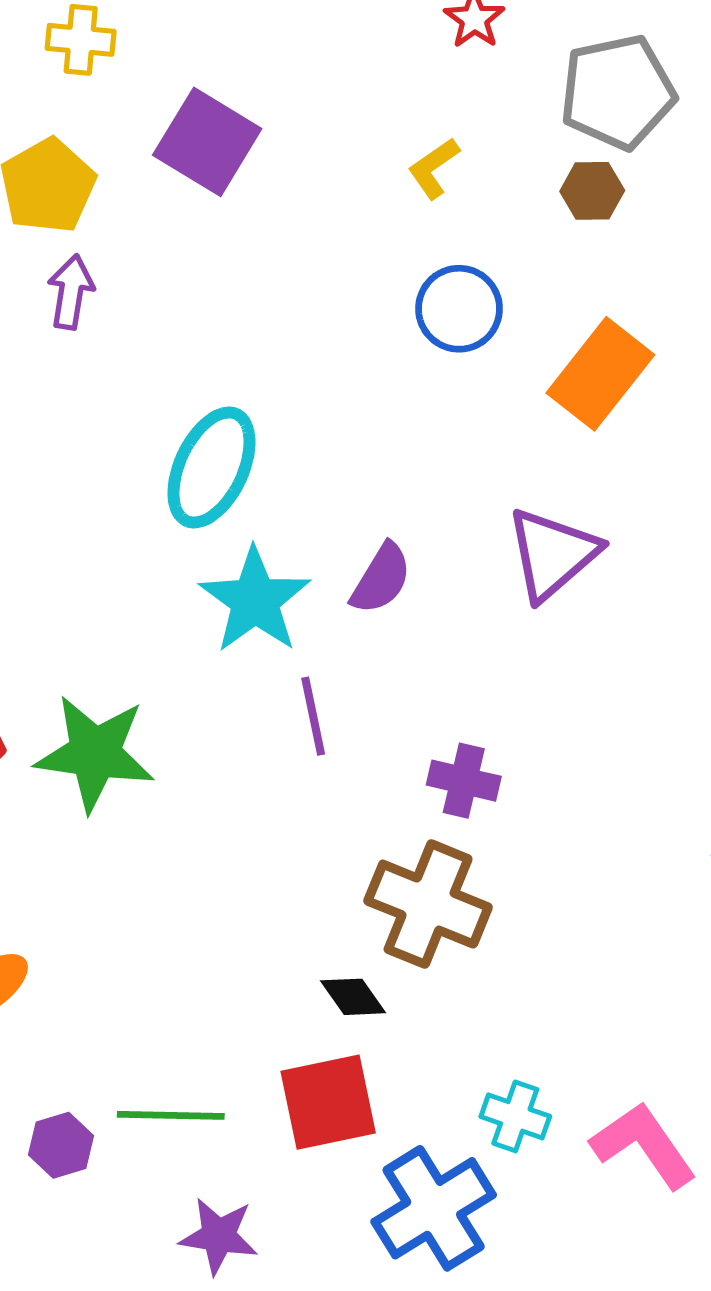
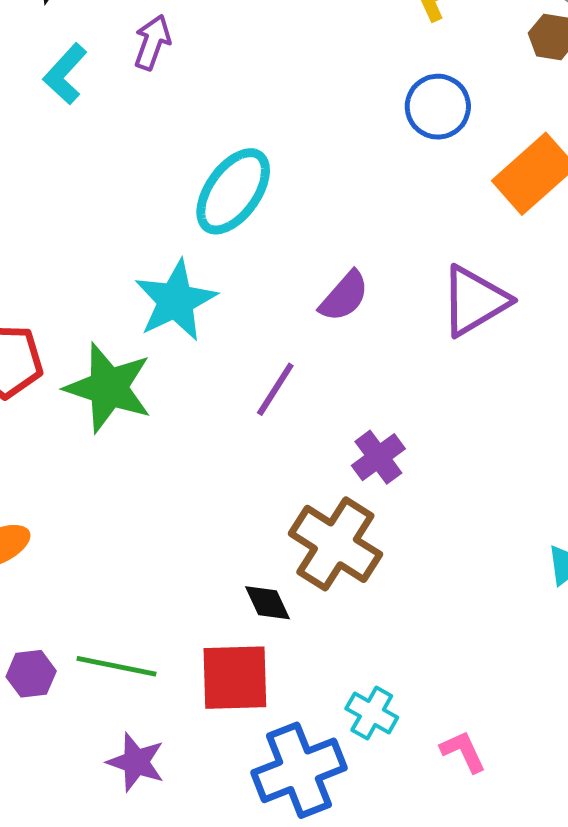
cyan star: (255, 600) -> (176, 301), moved
purple line: (313, 716) -> (275, 389), turned 34
purple cross: (464, 781) -> (378, 457), turned 30
pink L-shape: (644, 1145) -> (463, 751), size x0.6

